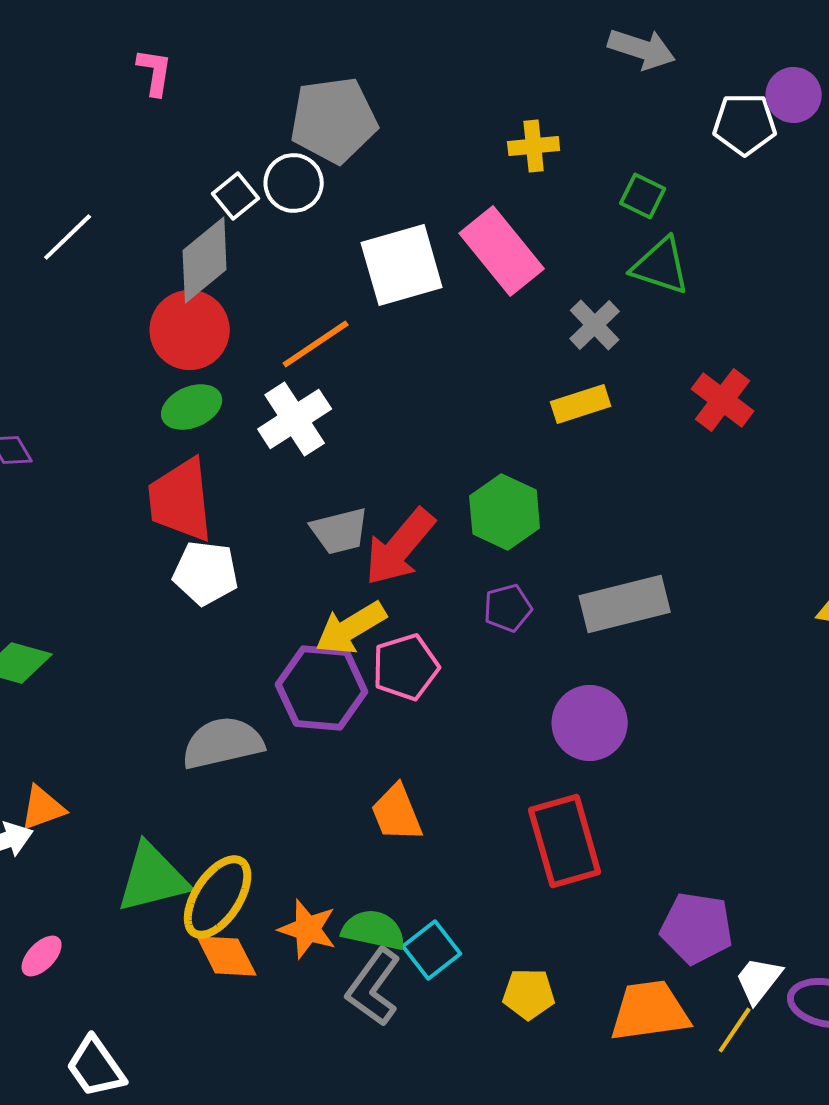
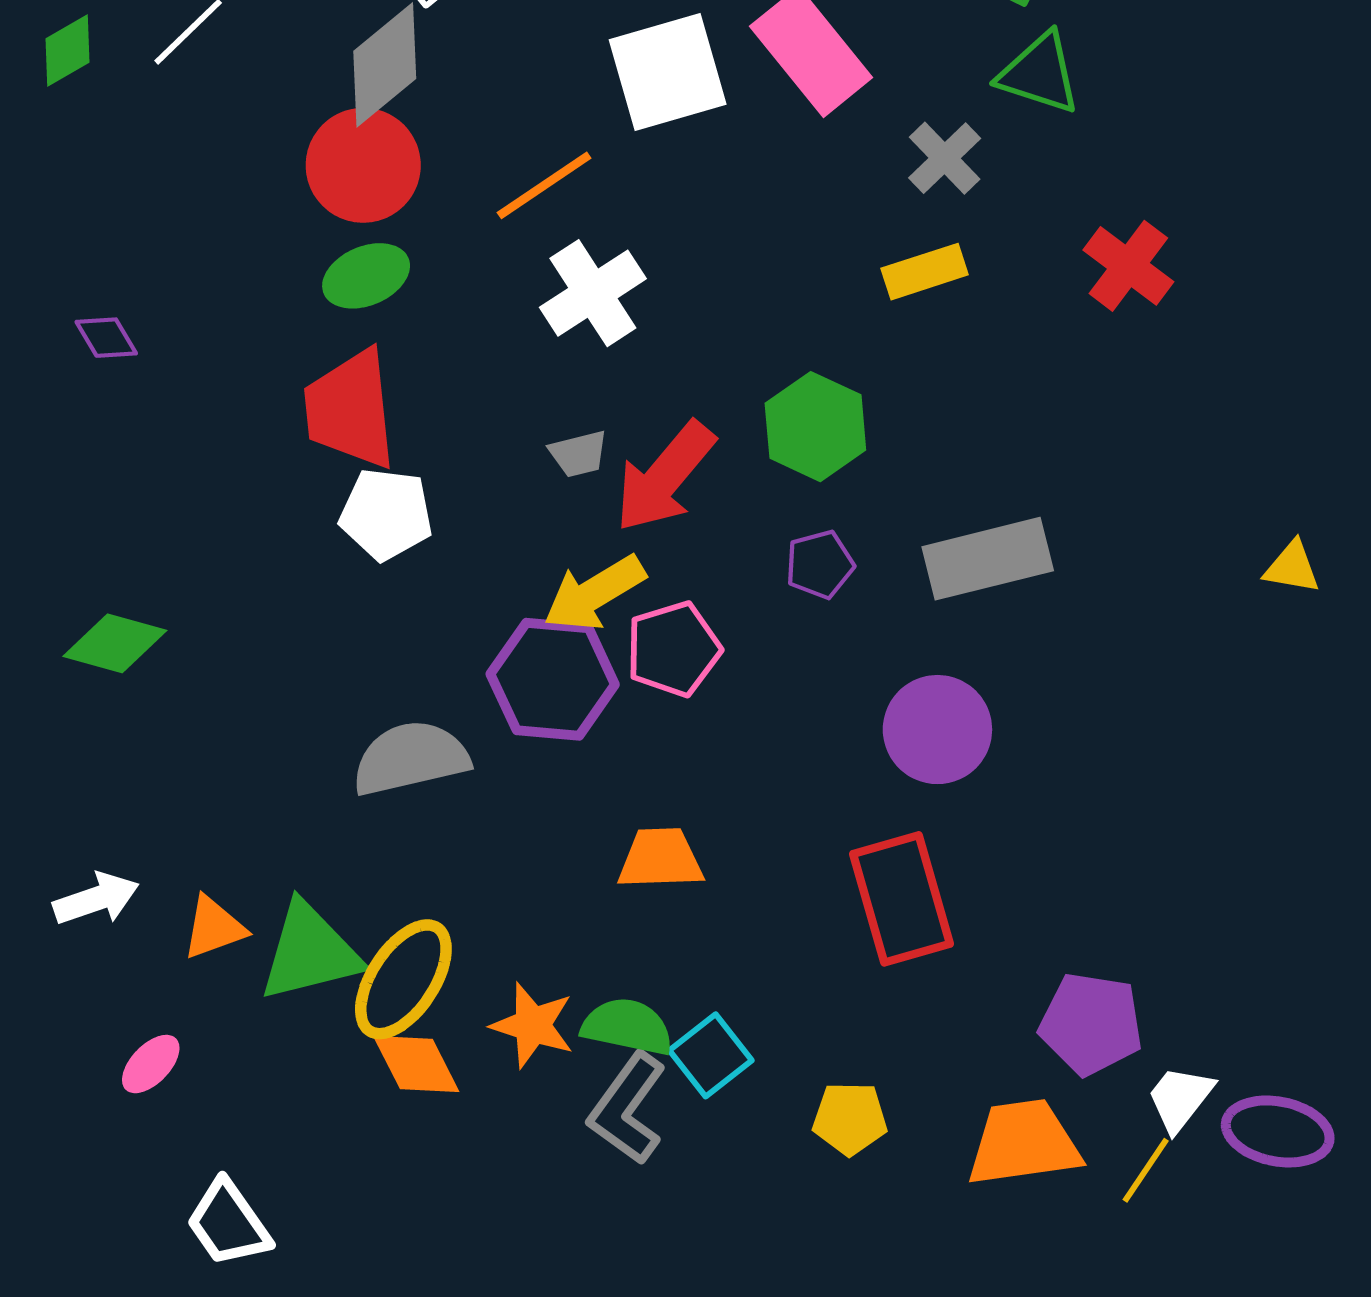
white cross: (295, 419) -> (593, 293), moved
gray trapezoid: (340, 531) -> (579, 454), size x0.7
orange triangle: (43, 808) -> (214, 928), moved
orange trapezoid: (397, 813) -> (660, 859), turned 110

